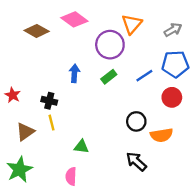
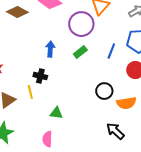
blue line: (144, 76) -> (111, 51), turned -35
black cross: (49, 101) -> (40, 76), moved
black arrow: (136, 161) -> (115, 131), moved

